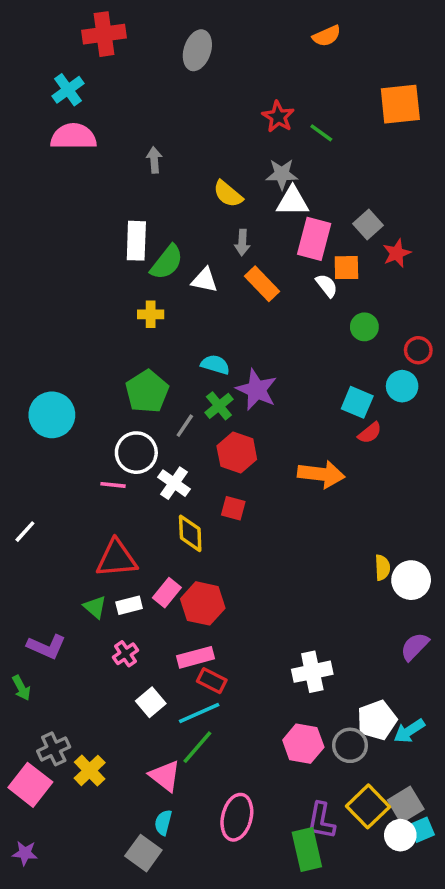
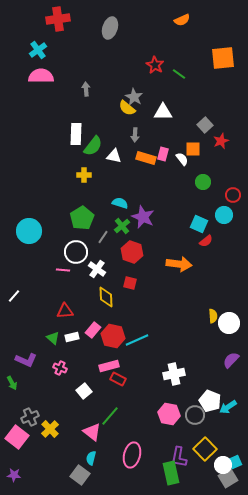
gray star: (282, 174) -> (134, 97), moved, turned 30
pink rectangle: (314, 239) -> (163, 154), moved, size x0.6
orange rectangle: (262, 284) -> (146, 158), turned -30
red triangle: (117, 559) -> (65, 311), size x0.7
pink cross: (126, 654) -> (60, 368), moved, turned -32
cyan line: (199, 713) -> (137, 340), moved
white pentagon: (377, 720) -> (210, 401), turned -30
gray square: (406, 805) -> (228, 478), moved

